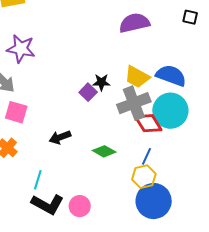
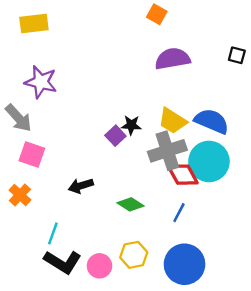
yellow hexagon: (144, 177) -> (134, 255), moved

